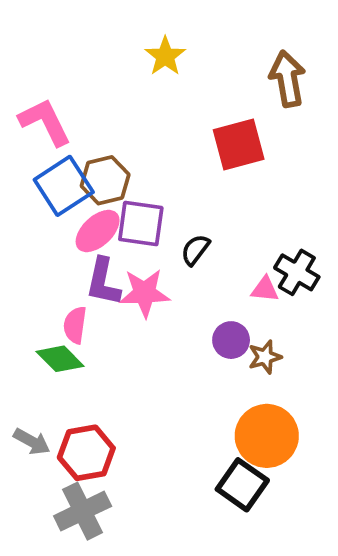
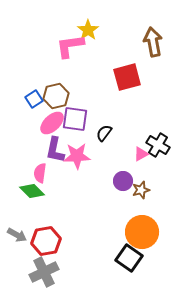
pink L-shape: (45, 122) -> (70, 46), moved, turned -72
blue square: (64, 186) -> (34, 99), size x0.6
pink triangle: (265, 289) -> (141, 154), turned -35

